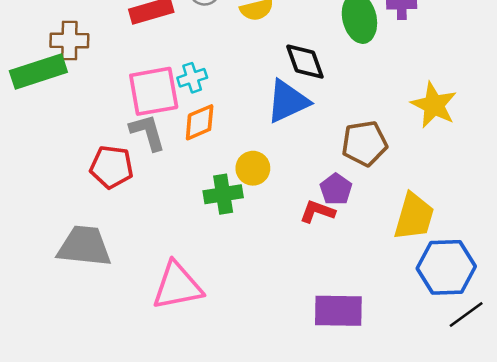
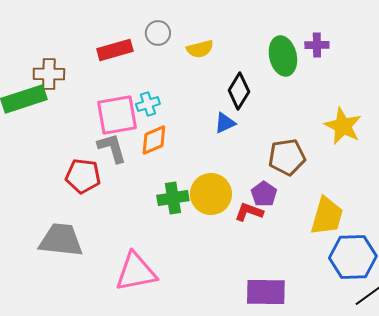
black diamond: (305, 62) -> (239, 91), turned 51
blue triangle: (288, 101) -> (225, 123), size x0.6
yellow circle: (253, 168) -> (211, 194), moved, size x1.5

